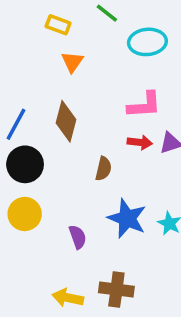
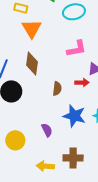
orange triangle: (72, 62) -> (32, 29), size x1.5
red arrow: (140, 142) -> (82, 83), moved
yellow circle: (25, 214) -> (15, 140), moved

